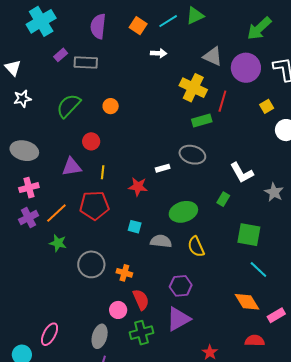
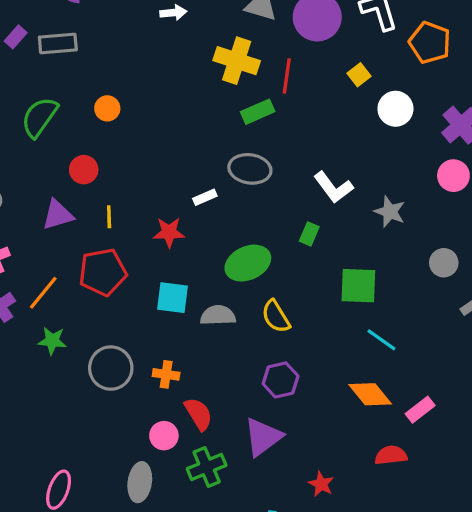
cyan square: (135, 227) -> (172, 298), size x1.5
purple hexagon: (181, 286) -> (281, 380), moved

